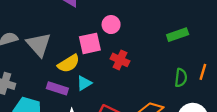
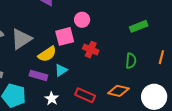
gray triangle: (39, 45) -> (21, 39), turned 40
green semicircle: (181, 78) -> (131, 61), moved

